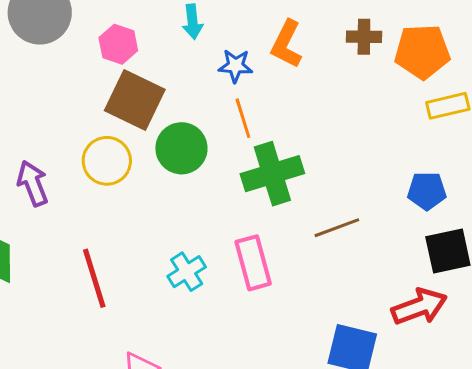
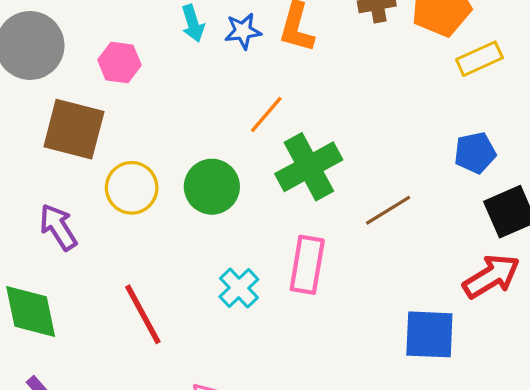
blue star: (235, 66) -> (243, 31), moved
brown square: (135, 100) -> (74, 129), moved
orange line: (243, 118) -> (266, 114), turned 69
green circle: (181, 148) -> (212, 187), moved
pink rectangle: (253, 263) -> (307, 265), turned 36

